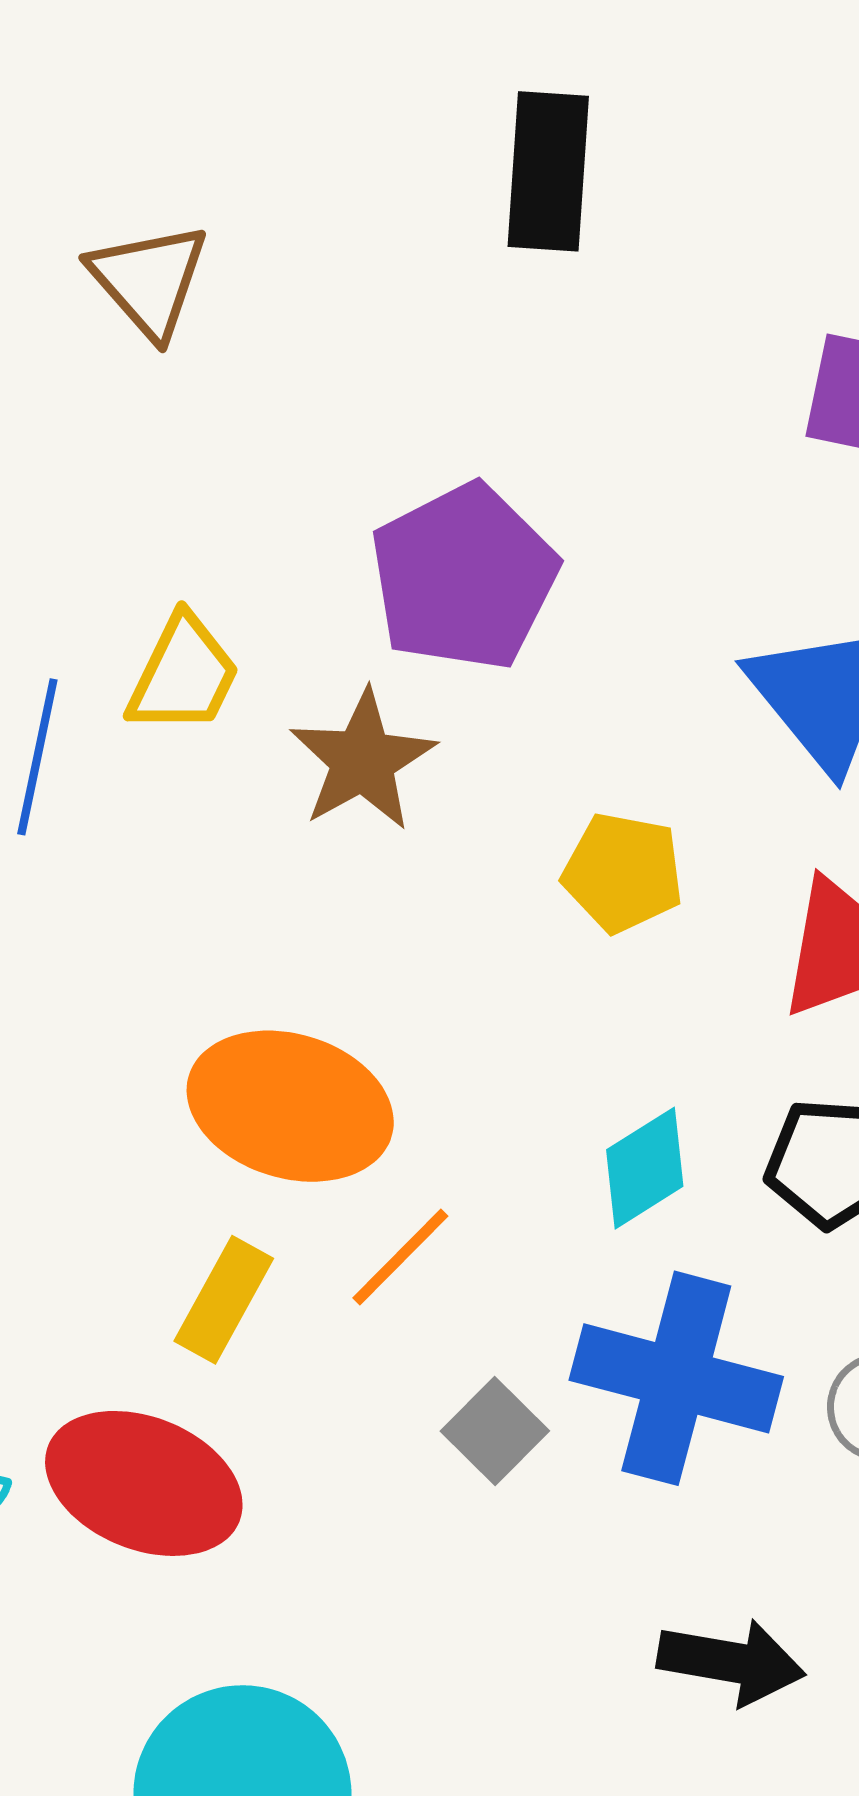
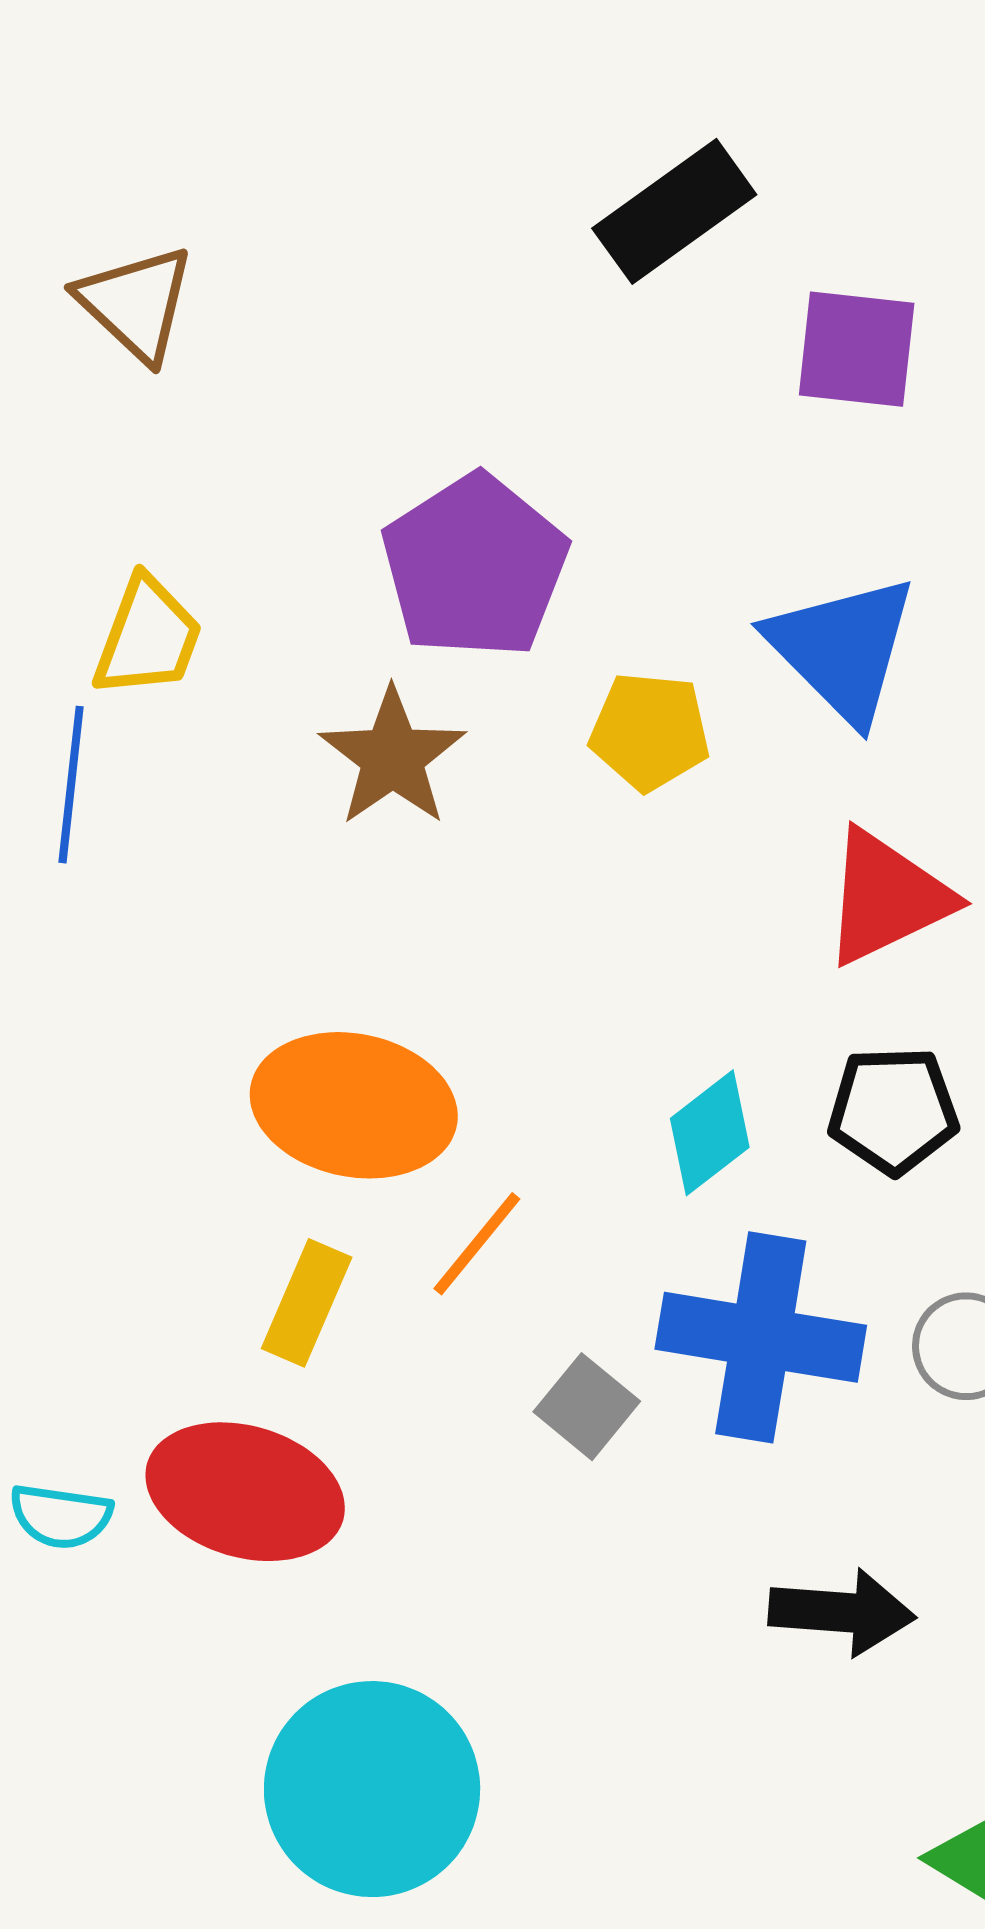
black rectangle: (548, 171) -> (674, 211), moved, turned 56
yellow trapezoid: (183, 675) -> (148, 637), moved
yellow pentagon: (623, 873) -> (650, 731), moved

